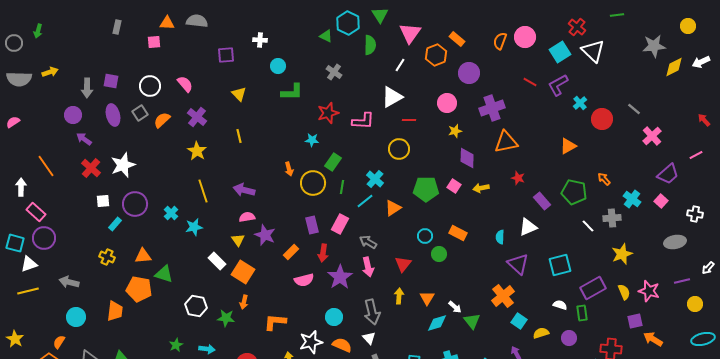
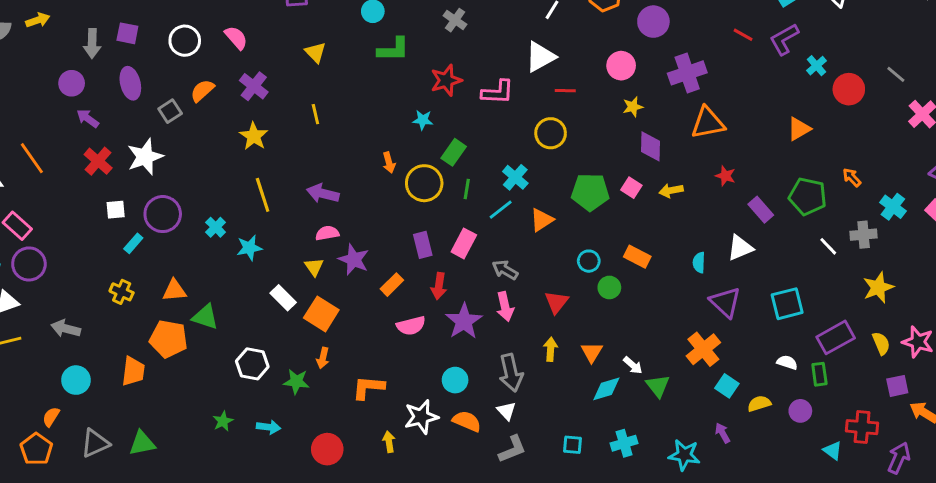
gray square: (140, 113) -> (170, 111), moved

